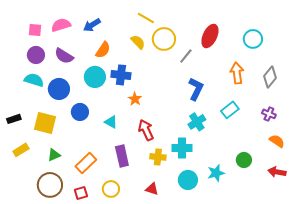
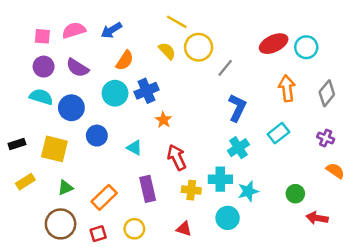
red ellipse: (210, 36) -> (274, 44), moved, turned 40
blue cross: (121, 75) -> (146, 91), turned -30
red arrow: (277, 172) -> (317, 218), moved
cyan star: (216, 173) -> (248, 191), moved

